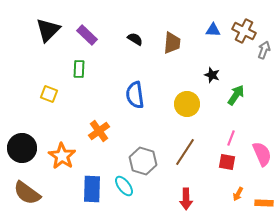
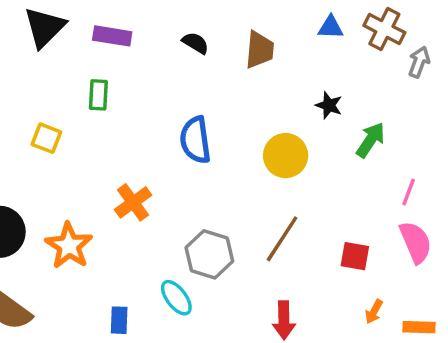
purple rectangle: (87, 35) -> (112, 36), turned -35
pink line: (231, 138) -> (409, 192), moved
blue rectangle: (92, 189) -> (119, 320), moved, size x0.6

